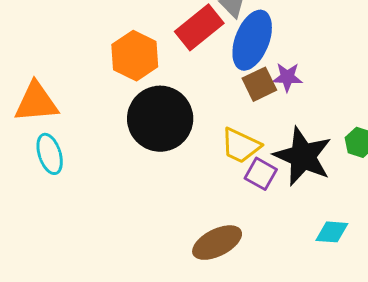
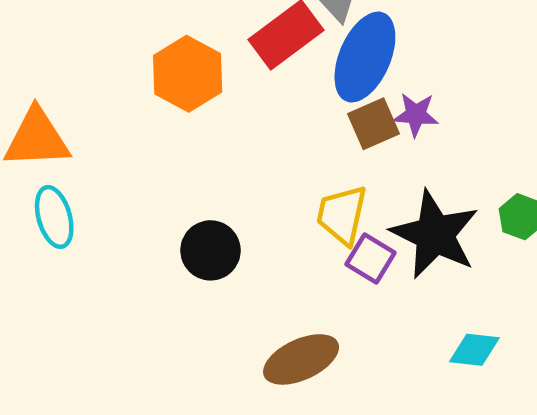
black circle: (160, 119) -> (211, 250), moved, size x0.6
yellow trapezoid: (241, 146) -> (342, 215), turned 75

